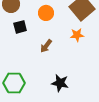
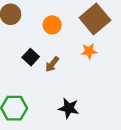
black square: (20, 27) -> (31, 57), moved, turned -32

